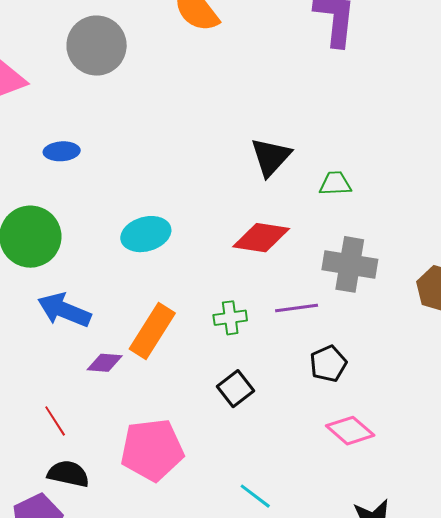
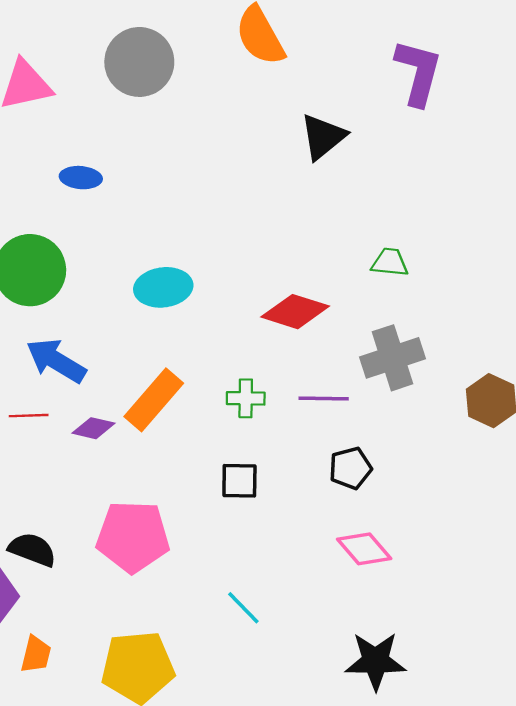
black triangle: (271, 157) -> (323, 137), moved
gray cross: (350, 264) -> (393, 358), turned -36
black square: (236, 389) -> (239, 481), turned 30
red line: (55, 421) -> (29, 416), moved, turned -68

